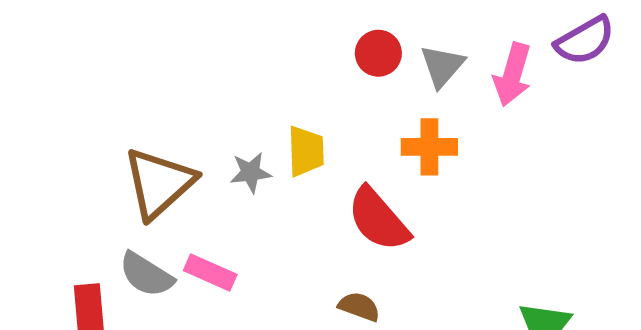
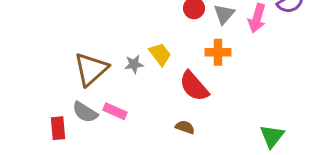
yellow trapezoid: (306, 151) -> (160, 54), turned -35

